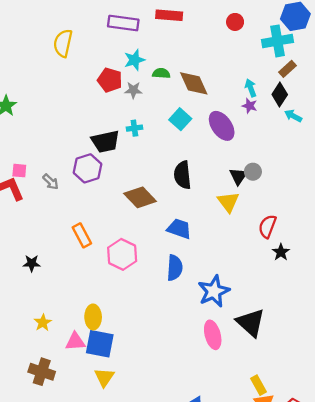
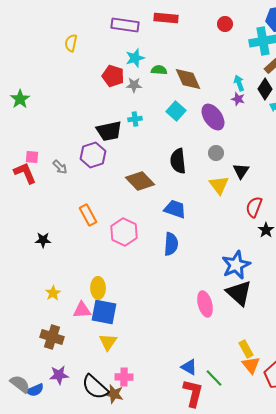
yellow semicircle: (63, 43) -> (71, 43), size x0.7
gray circle: (253, 172) -> (216, 153), moved
black triangle: (238, 176) -> (241, 171), moved
blue star: (214, 291) -> (236, 265), moved

